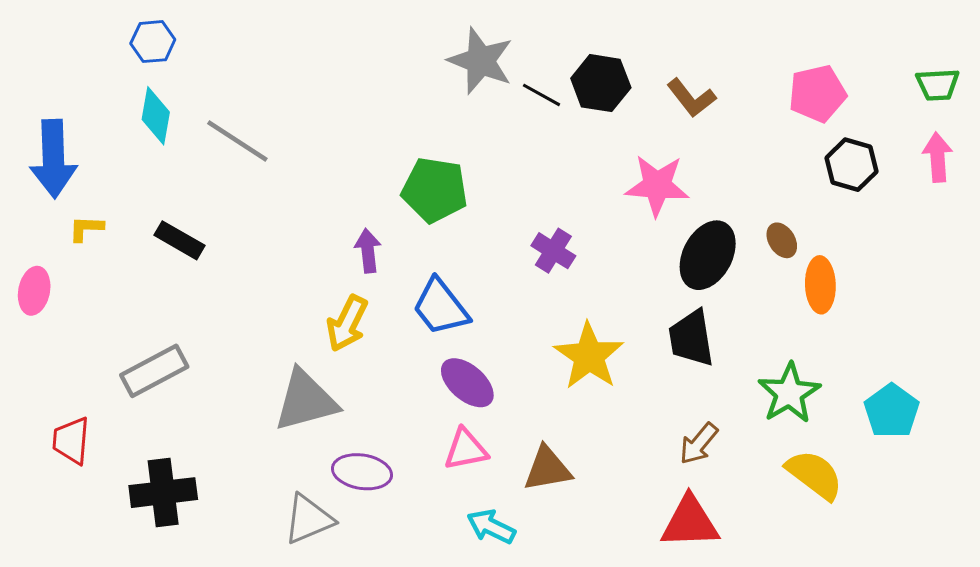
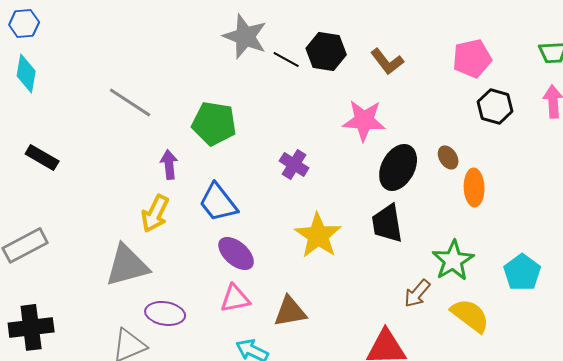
gray line: (237, 141) -> (130, 102), moved
brown arrow: (699, 444) -> (417, 293), moved

